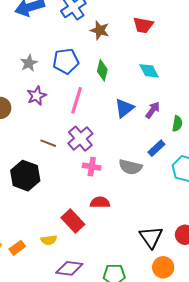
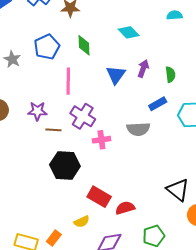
purple star: (37, 96) -> (37, 111), moved, turned -30
blue rectangle: (156, 148) -> (158, 104), turned 30
black hexagon: (25, 176) -> (65, 166), moved
red semicircle: (100, 202) -> (125, 208), moved

